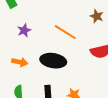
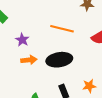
orange arrow: (20, 62) -> (29, 60), moved

